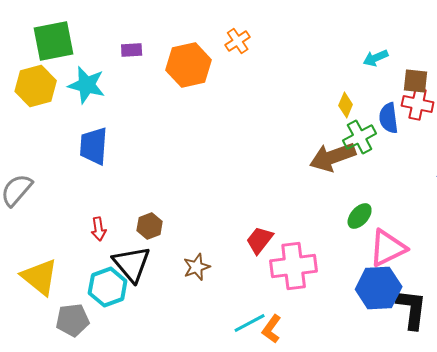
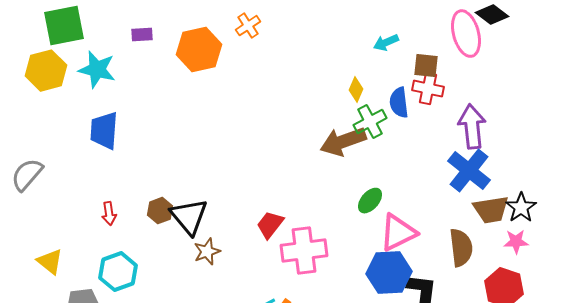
black triangle: (132, 264) -> (189, 217), moved
yellow triangle: (40, 277) -> (50, 262), size x0.7

